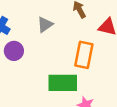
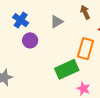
green rectangle: (63, 83) -> (67, 69), turned -30

